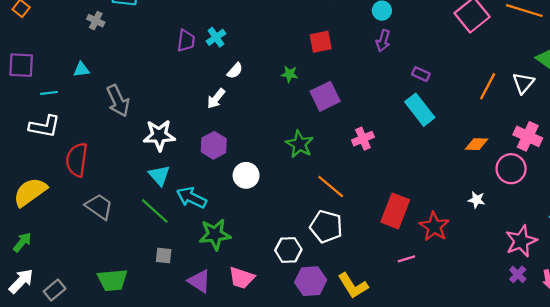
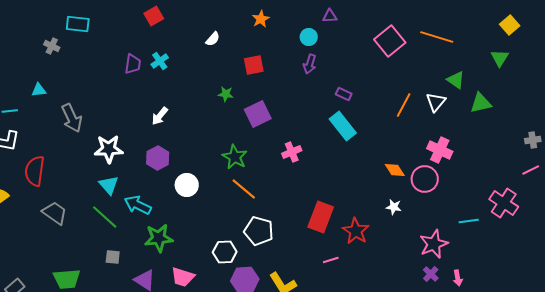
white semicircle: (235, 71) -> (213, 39), moved
orange diamond: (477, 144) -> (395, 170), moved, turned 55
orange line: (331, 186) -> (244, 189), moved

